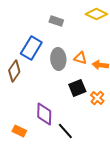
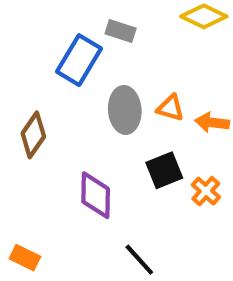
blue rectangle: (31, 48) -> (79, 60), moved
purple diamond: (44, 114) -> (96, 195), moved
orange rectangle: (19, 131) -> (25, 258), moved

